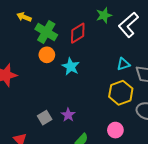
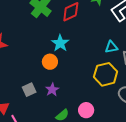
orange circle: (47, 55) -> (50, 62), moved
pink circle: (115, 130) -> (86, 110), moved

